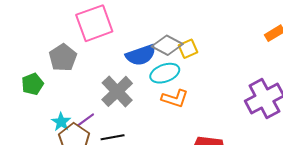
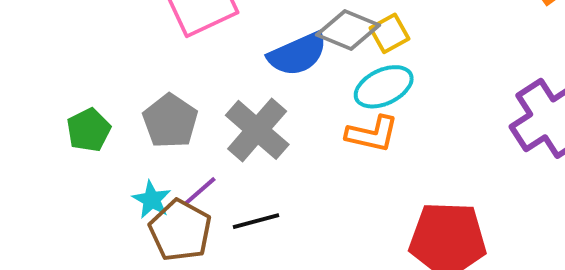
gray pentagon: (63, 58) -> (170, 121), moved
cyan ellipse: (165, 73) -> (384, 87), moved

